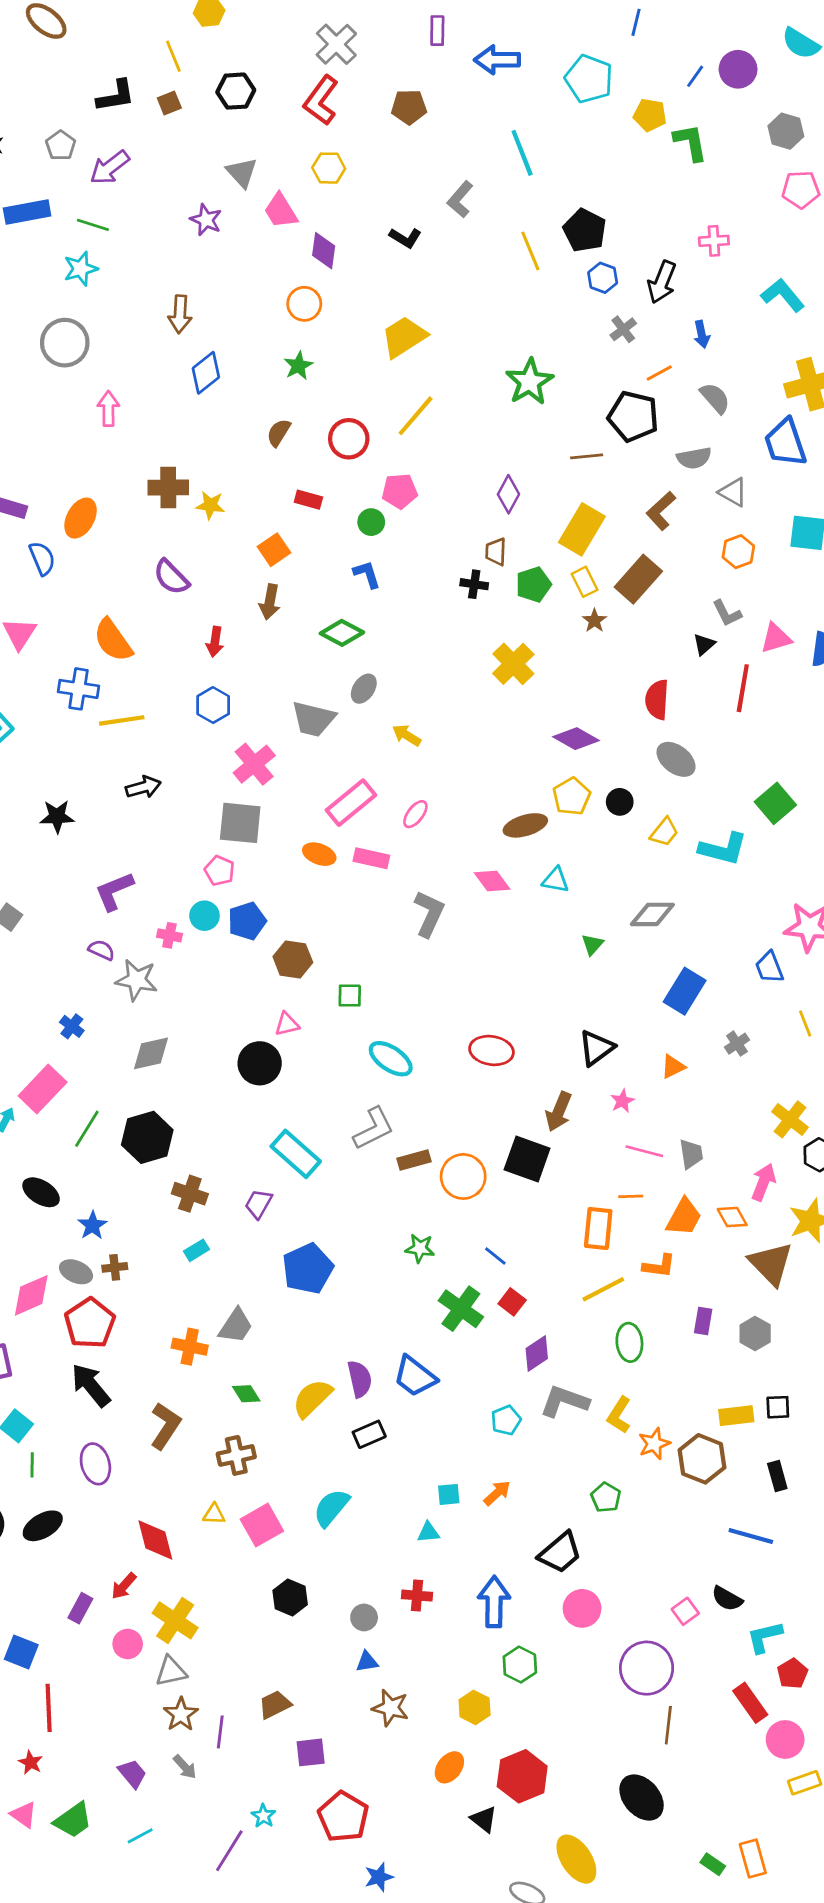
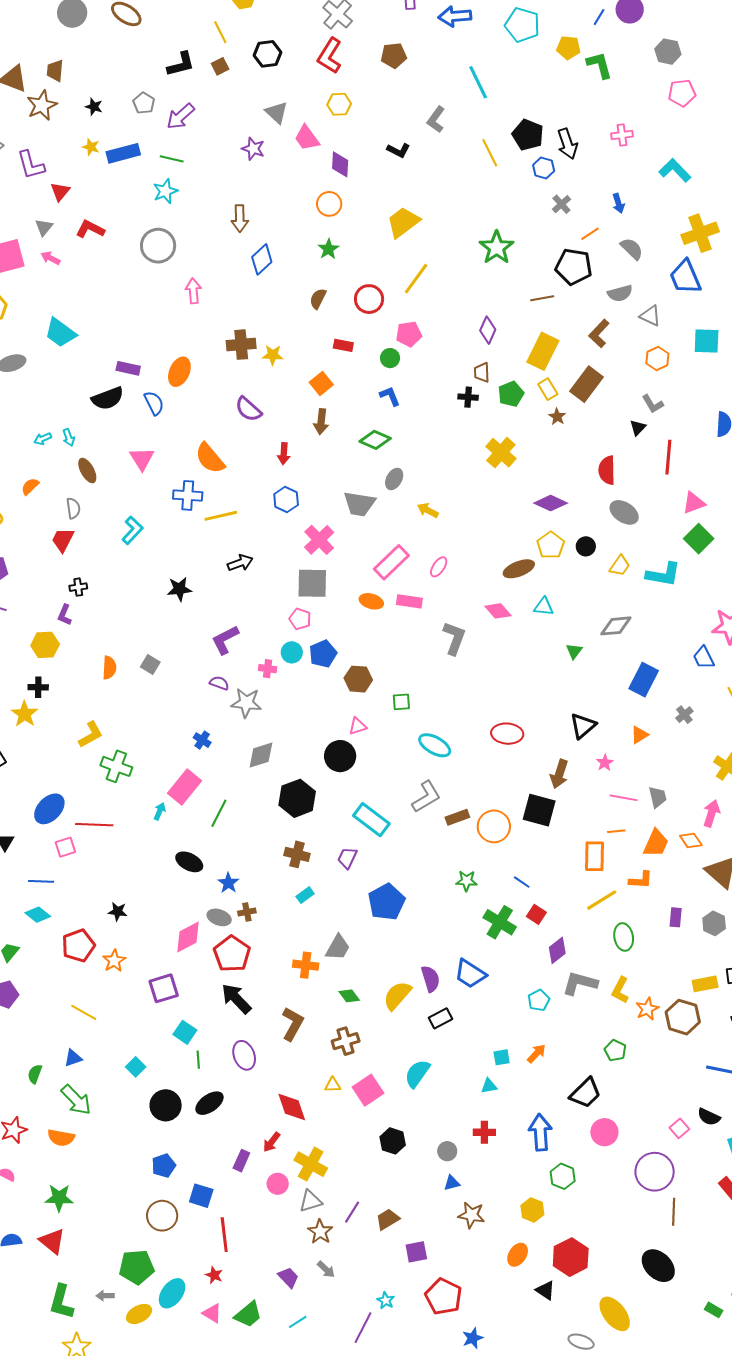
black arrow: (662, 282) -> (567, 144), moved, turned -36
pink triangle: (776, 638) -> (694, 503), moved
black hexagon: (147, 1137) -> (297, 798), moved
purple line: (220, 1732) -> (352, 1212), moved, turned 30

